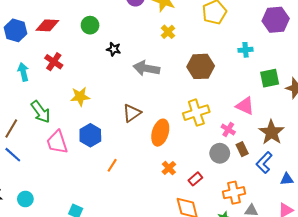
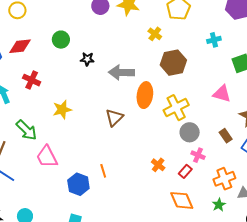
yellow cross: (168, 32) -> (155, 34), moved
pink cross: (228, 130) -> (198, 155), moved
orange ellipse: (160, 133) -> (145, 95), moved
blue hexagon: (90, 135) -> (78, 184), moved
gray circle: (220, 153) -> (190, 132), moved
orange line: (112, 165) -> (103, 171), turned -40

